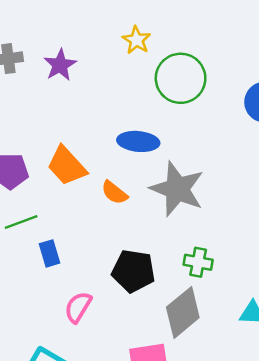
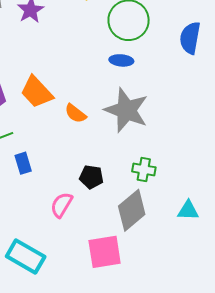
blue ellipse: (138, 141) -> (121, 60), moved, size x0.7
black pentagon: (133, 271) -> (91, 177), size x0.7
pink semicircle: (78, 307) -> (62, 205), moved

